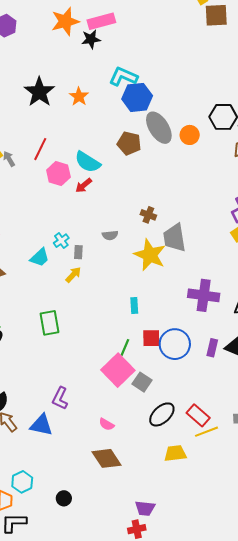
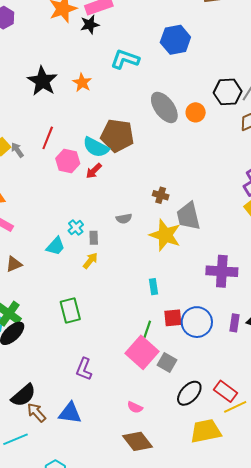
blue hexagon: (137, 97) -> (175, 40), moved
brown pentagon: (129, 143) -> (117, 136), moved, size x1.4
purple L-shape: (60, 398) -> (84, 369), moved
yellow trapezoid: (175, 453) -> (206, 431), size x1.4

